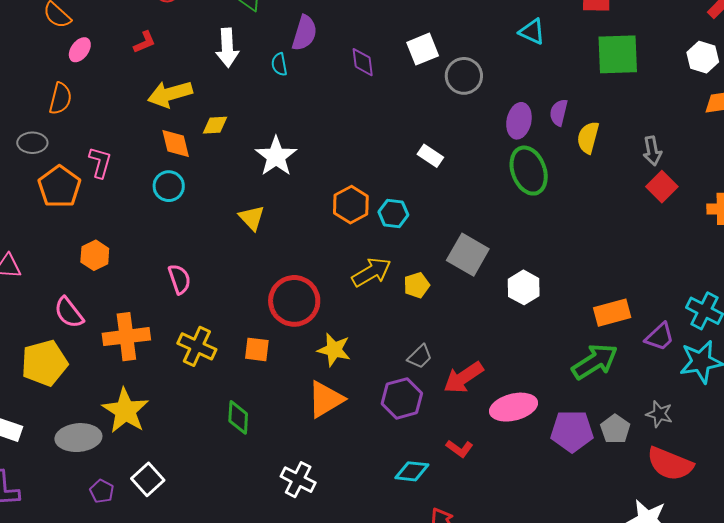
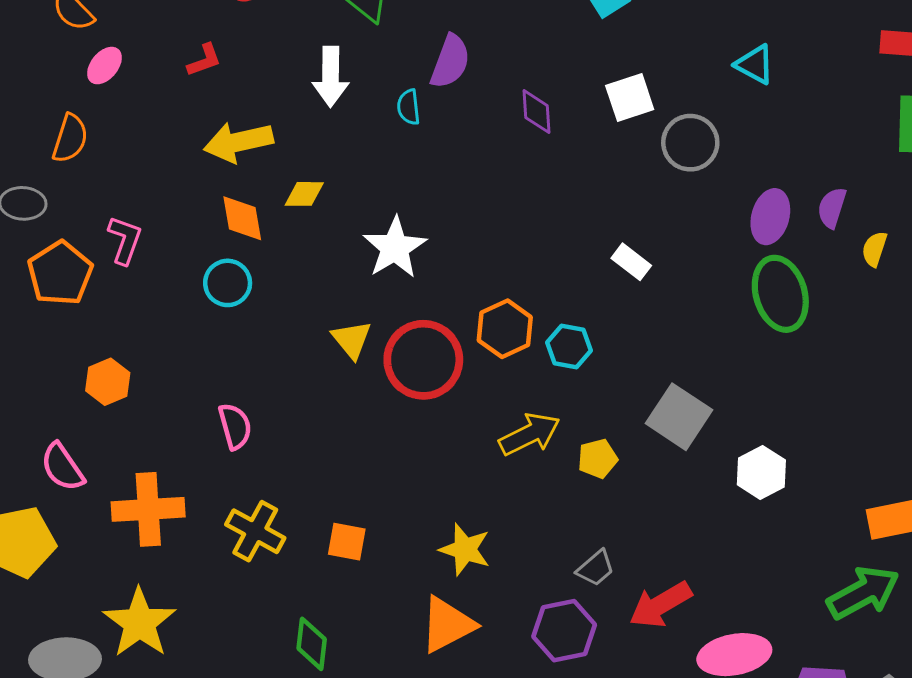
cyan triangle: (532, 31) -> (755, 64), moved
yellow semicircle: (588, 138) -> (874, 249), size x0.7
red circle: (294, 301) -> (423, 360), moved

